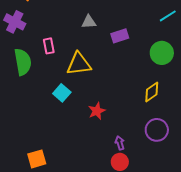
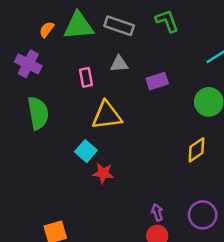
pink rectangle: (49, 46) -> (86, 77), moved
red star: (97, 111) -> (103, 173), moved, turned 30
purple circle: (157, 130) -> (203, 215), moved

